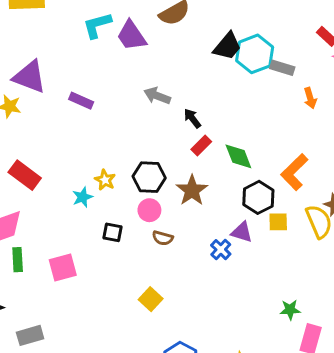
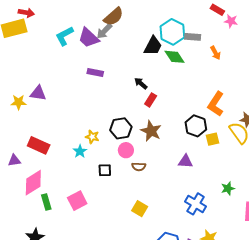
black trapezoid: (227, 46) -> (153, 46), moved
purple triangle: (30, 77) -> (38, 93), moved, size x0.7
gray arrow: (157, 96) -> (104, 31), moved, turned -54
purple rectangle: (81, 101) -> (95, 73), moved
green diamond: (238, 156) -> (175, 57), moved
purple triangle: (242, 232) -> (186, 161), moved
blue cross: (221, 250) -> (196, 204), moved, size x1.5
green star: (290, 310) -> (228, 188), moved

